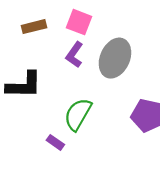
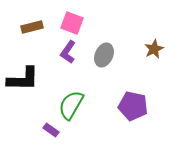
gray ellipse: (115, 58) -> (104, 55), size x0.7

